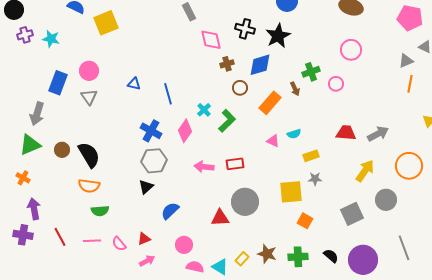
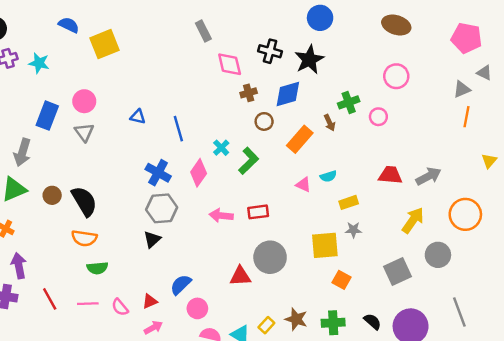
blue semicircle: (170, 211) -> (181, 285), moved

